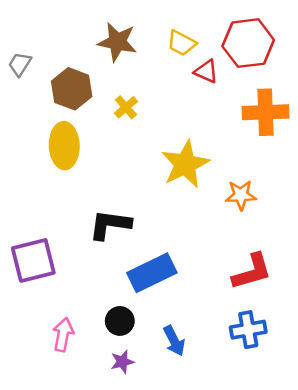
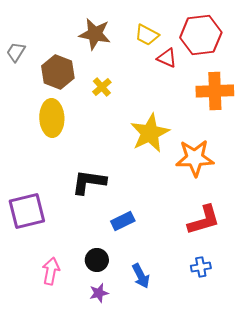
orange star: (241, 195) -> (195, 158), size x1.5
blue rectangle: (152, 273) -> (123, 221), size x0.6
blue cross: (248, 330) -> (201, 267), size x0.7

